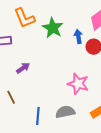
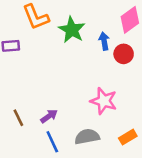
purple arrow: (23, 68) -> (49, 116), moved
blue line: (38, 116) -> (52, 142), turned -30

